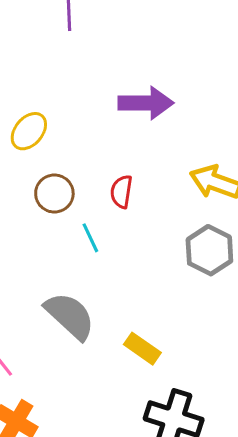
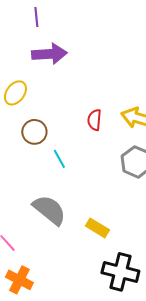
purple arrow: (146, 103) -> (49, 54), moved
red semicircle: (121, 192) -> (94, 120), moved

